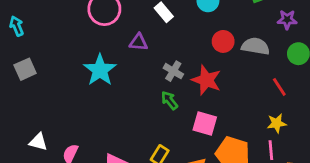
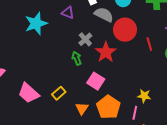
red circle: (223, 41) -> (125, 30), size x1.5
gray semicircle: (256, 46) -> (104, 15), moved
red line: (279, 87) -> (149, 44), moved

